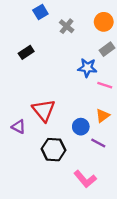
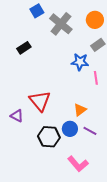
gray cross: (67, 26) -> (61, 24), size x1.6
pink line: (105, 85) -> (96, 78), turned 64
orange triangle: (103, 116) -> (80, 110), moved
blue circle: (81, 127) -> (70, 129), moved

